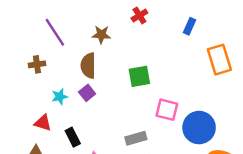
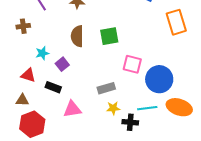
brown semicircle: (88, 66) -> (77, 36), moved
purple square: (87, 93) -> (62, 64), moved
black rectangle: (73, 137) -> (53, 87), turned -42

